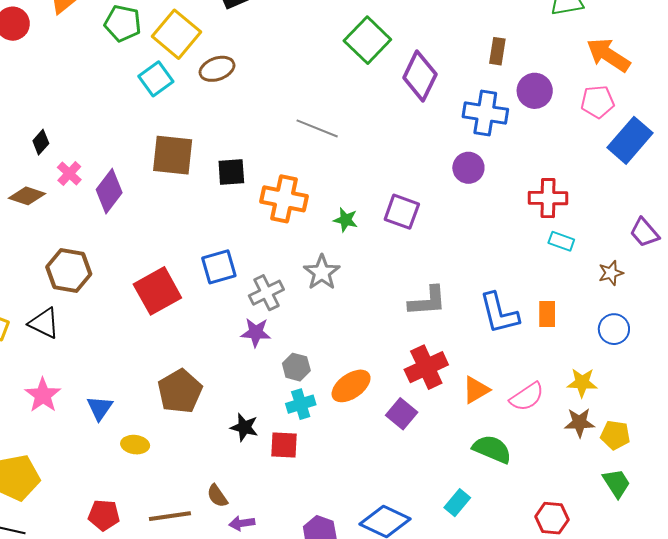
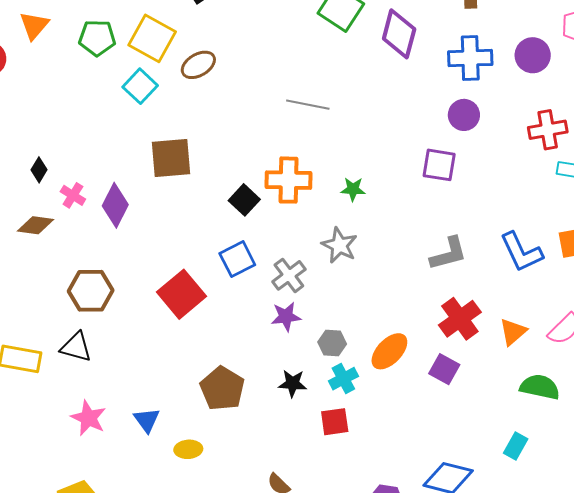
purple circle: (535, 91) -> (533, 55), moved
black square: (231, 172) -> (244, 200), moved, turned -32
purple square: (402, 212) -> (439, 165), moved
black star: (244, 427) -> (293, 383), moved

